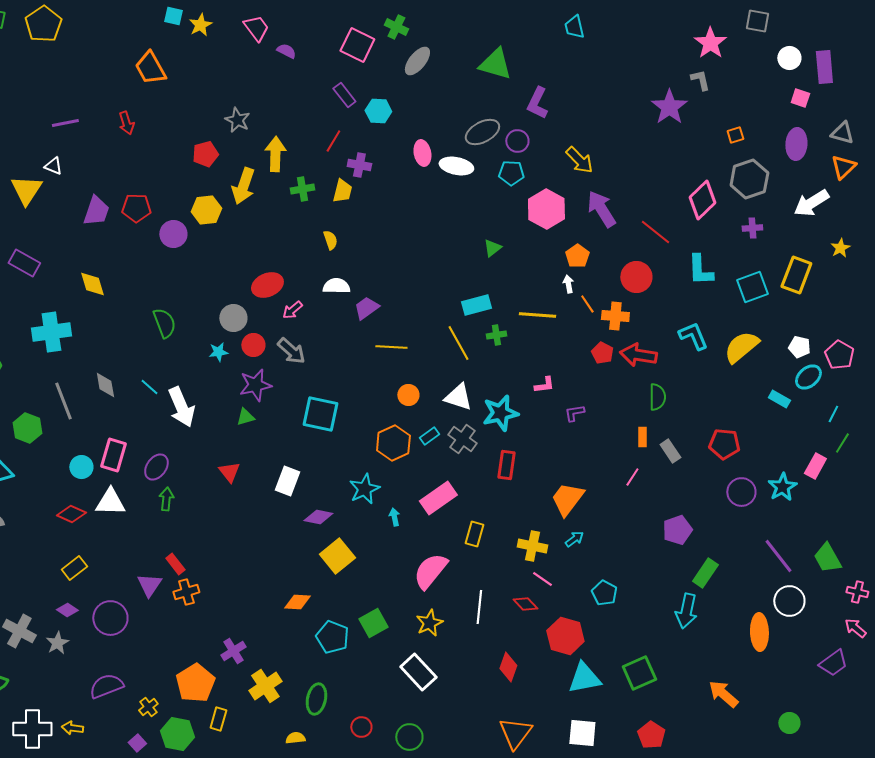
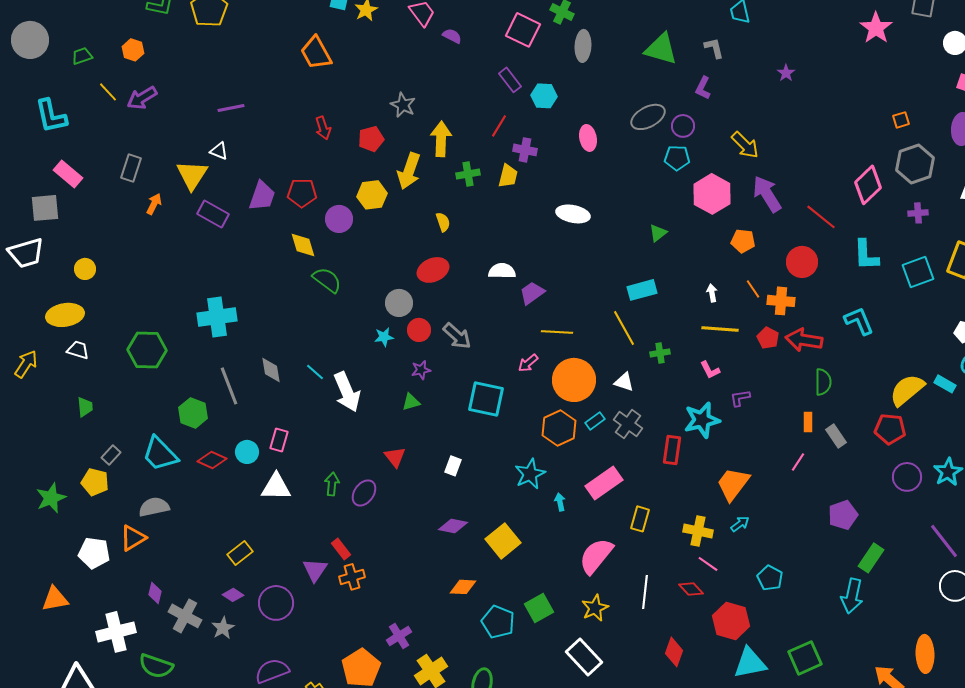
gray ellipse: (417, 61) -> (583, 46), turned -36
gray L-shape: (700, 80) -> (714, 48), moved
purple L-shape: (537, 103) -> (703, 88), size x0.7
purple star: (669, 107) -> (786, 73), moved, size x0.5
red arrow: (126, 123) -> (323, 128), moved
white ellipse: (456, 166) -> (573, 214), moved
yellow semicircle: (330, 240) -> (443, 222), moved
orange pentagon: (577, 256) -> (743, 241), turned -30
purple rectangle: (24, 263) -> (213, 214), moved
yellow diamond: (92, 284) -> (303, 245), moved
white arrow: (568, 284) -> (712, 293), moved
pink arrow: (292, 310) -> (528, 363), moved
yellow line: (537, 315) -> (720, 329), moved
green semicircle: (164, 323) -> (327, 280), moved, turned -32
green cross: (496, 335) -> (660, 353), moved
yellow semicircle: (741, 347) -> (907, 390), moved
purple star: (255, 385) -> (421, 370), size x0.6
pink L-shape: (544, 385) -> (710, 370), turned 70
orange circle: (408, 395) -> (574, 380), size x2.0
white triangle: (458, 397) -> (624, 382), size x0.7
cyan star: (500, 413) -> (702, 420), moved
pink rectangle: (113, 455) -> (279, 440), size x0.7
purple ellipse: (156, 467) -> (364, 493), moved
white rectangle: (287, 481) -> (453, 466), size x0.7
red diamond: (71, 514) -> (212, 460), moved
purple diamond: (318, 517) -> (453, 526), moved
orange ellipse: (759, 632) -> (925, 654), moved

